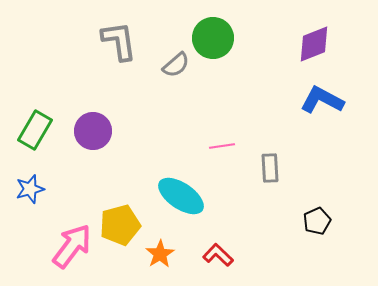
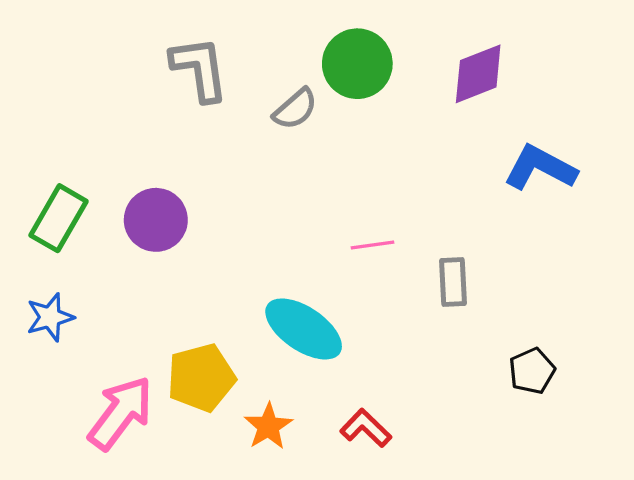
purple diamond: (314, 44) -> (478, 74), moved

